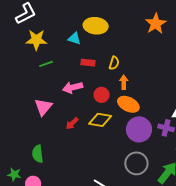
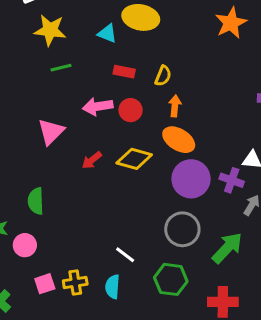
red circle: (102, 95) -> (131, 110), moved

